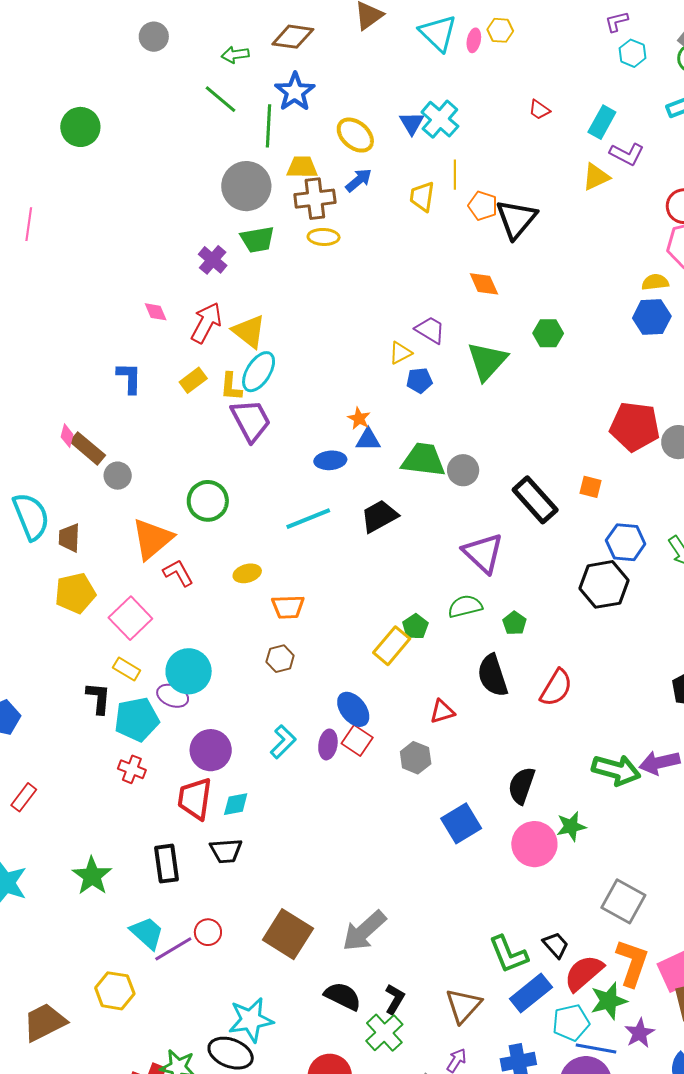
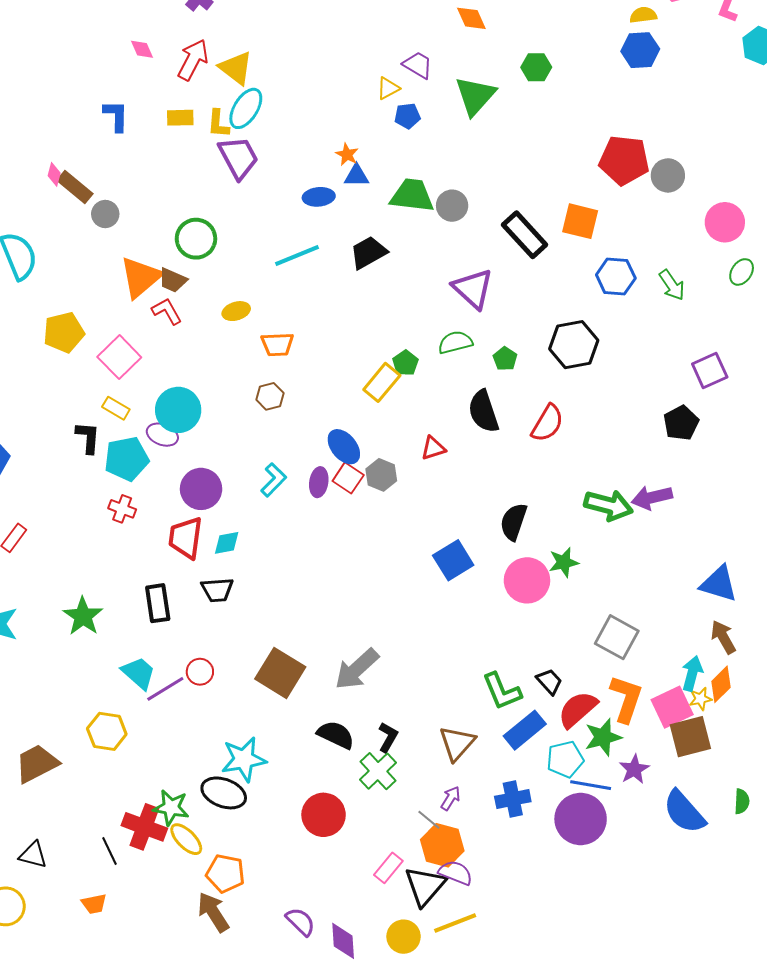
yellow rectangle: (193, 380) -> (180, 118), turned 36
orange square: (591, 487) -> (580, 221), size x1.6
brown trapezoid: (69, 538) -> (173, 280), moved, turned -68
black hexagon: (604, 584) -> (574, 345), moved
gray hexagon: (416, 758) -> (381, 475), moved

